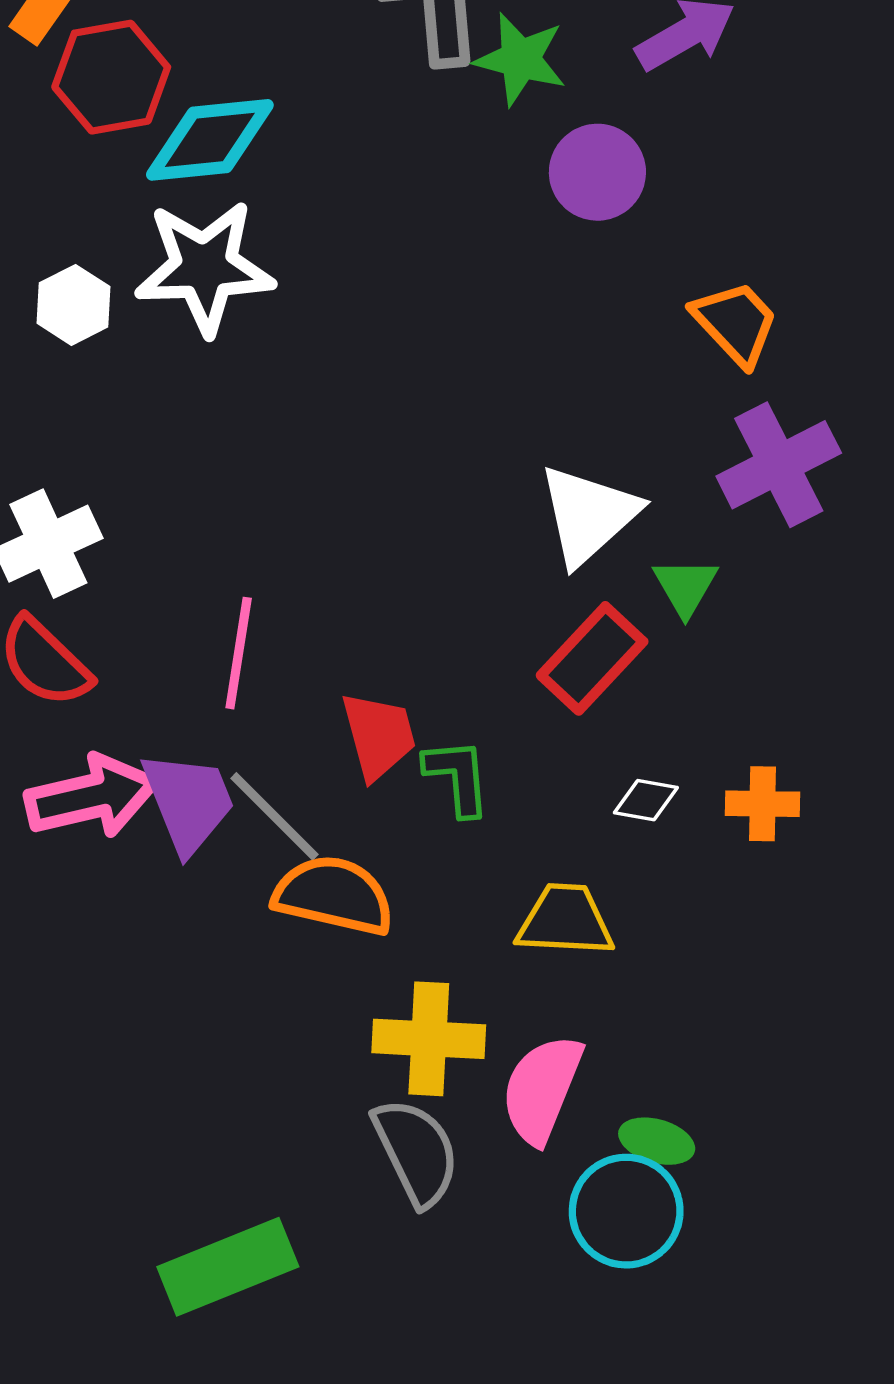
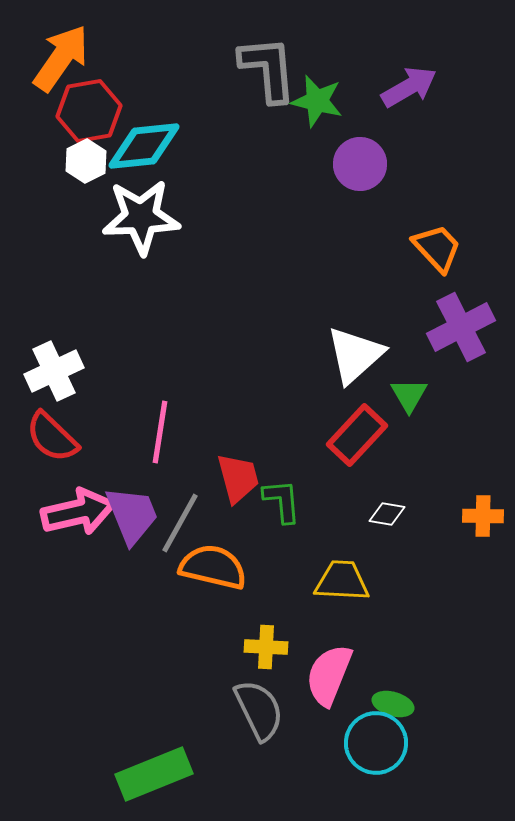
white hexagon: (73, 305) -> (86, 161), moved
orange cross: (763, 804) -> (483, 516), moved
gray line: (274, 816) -> (180, 523), turned 74
yellow cross: (429, 1039) -> (266, 647), size x0.7

